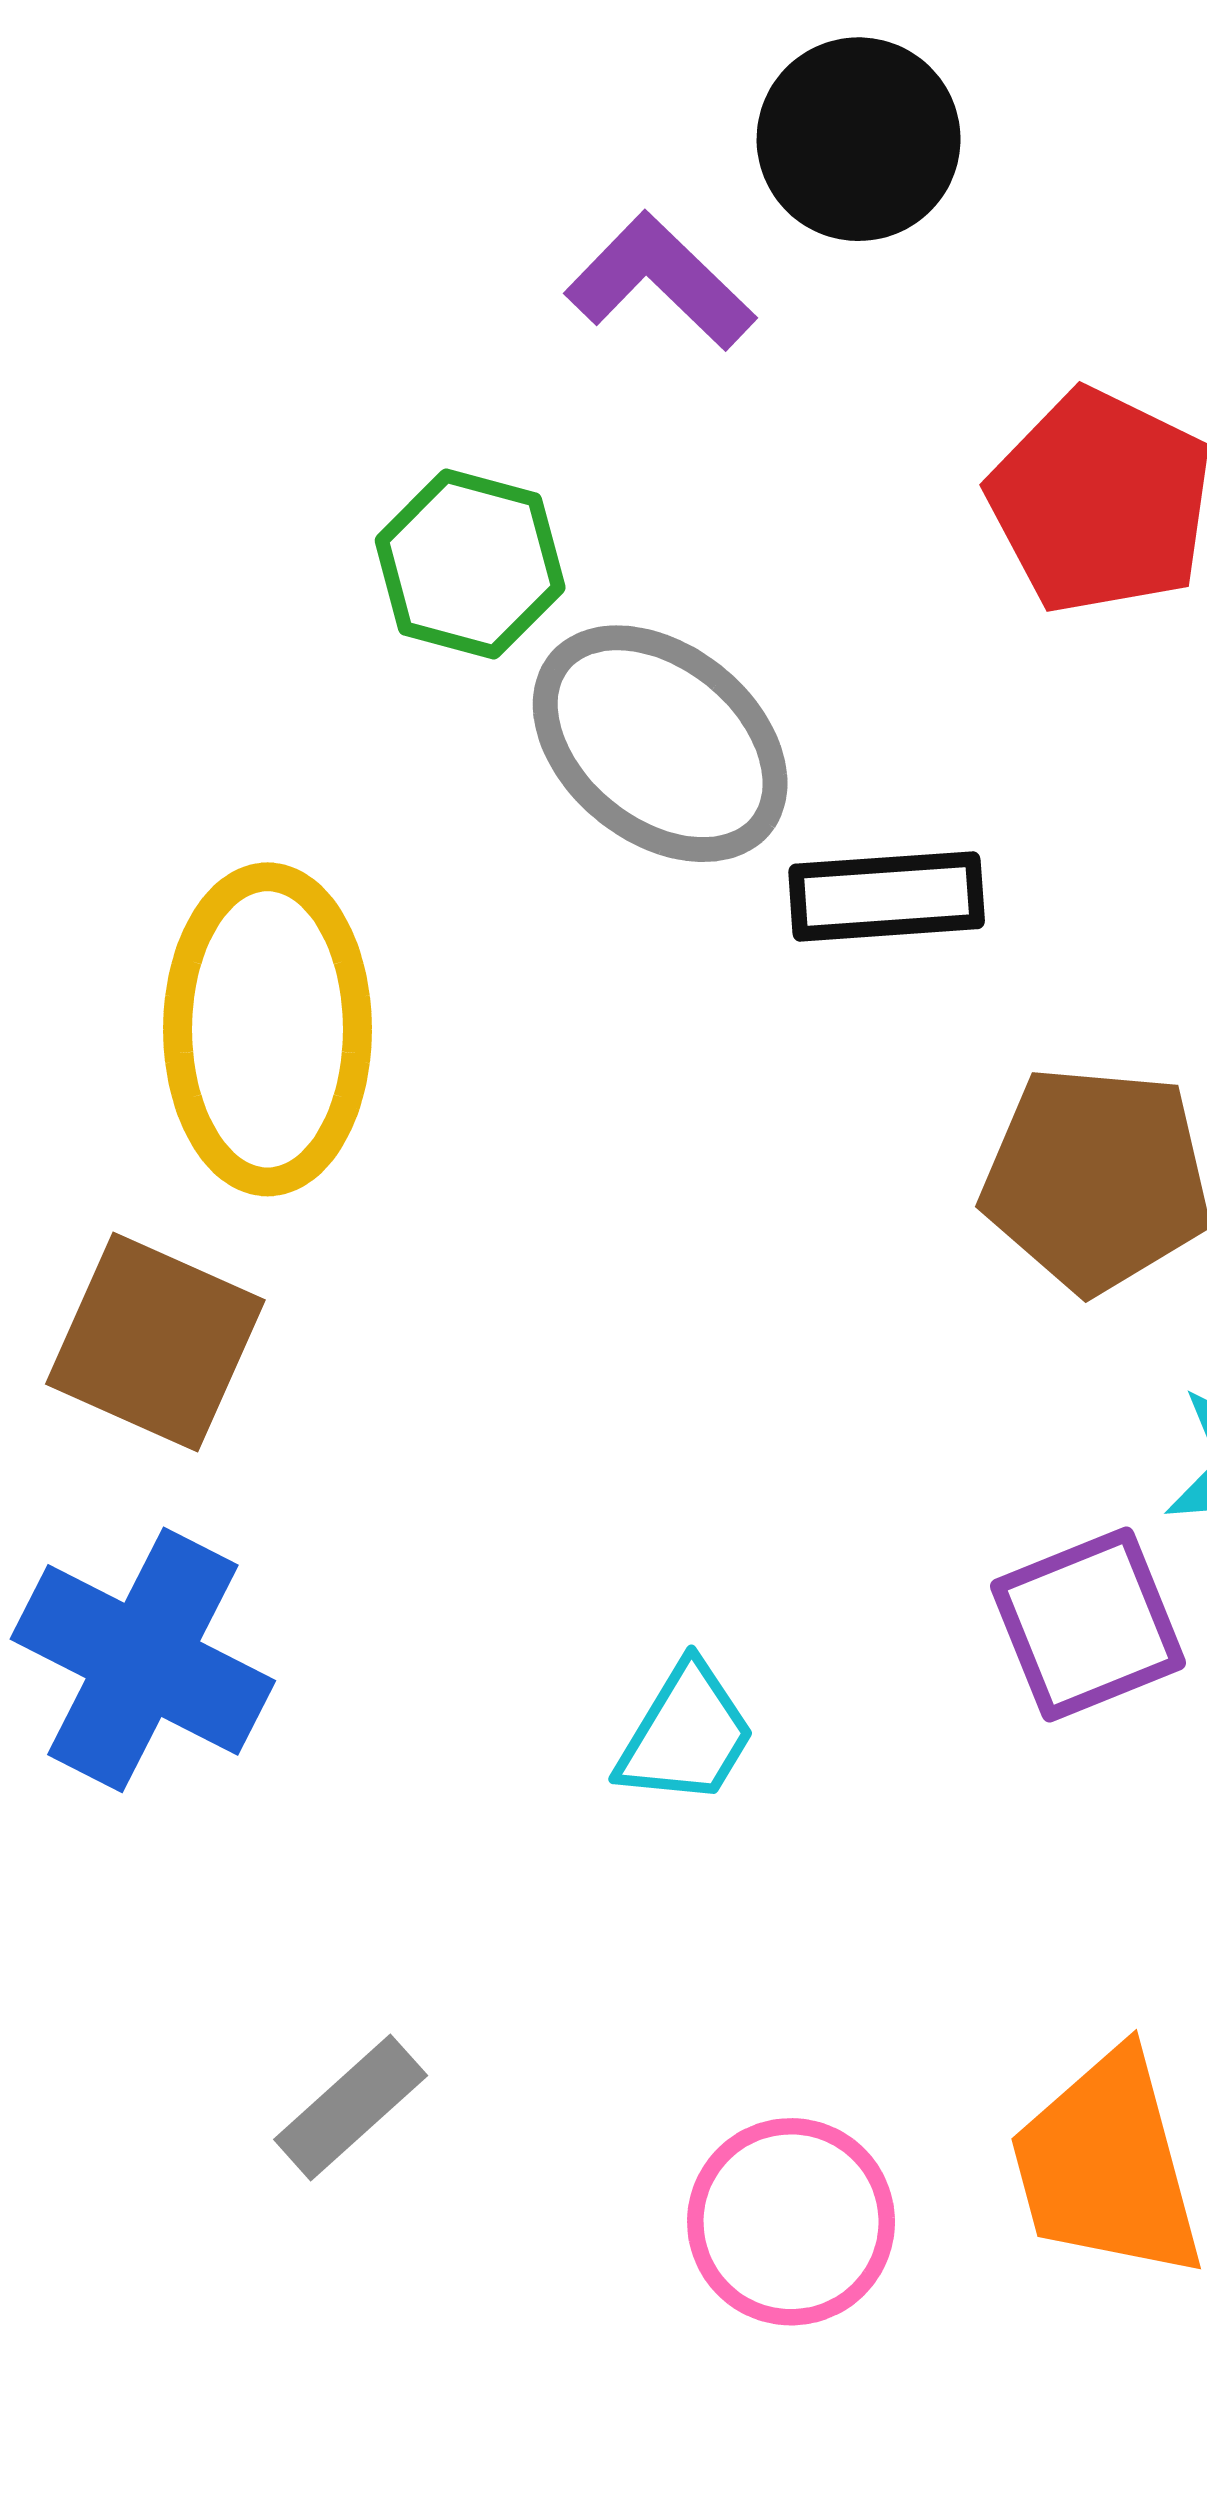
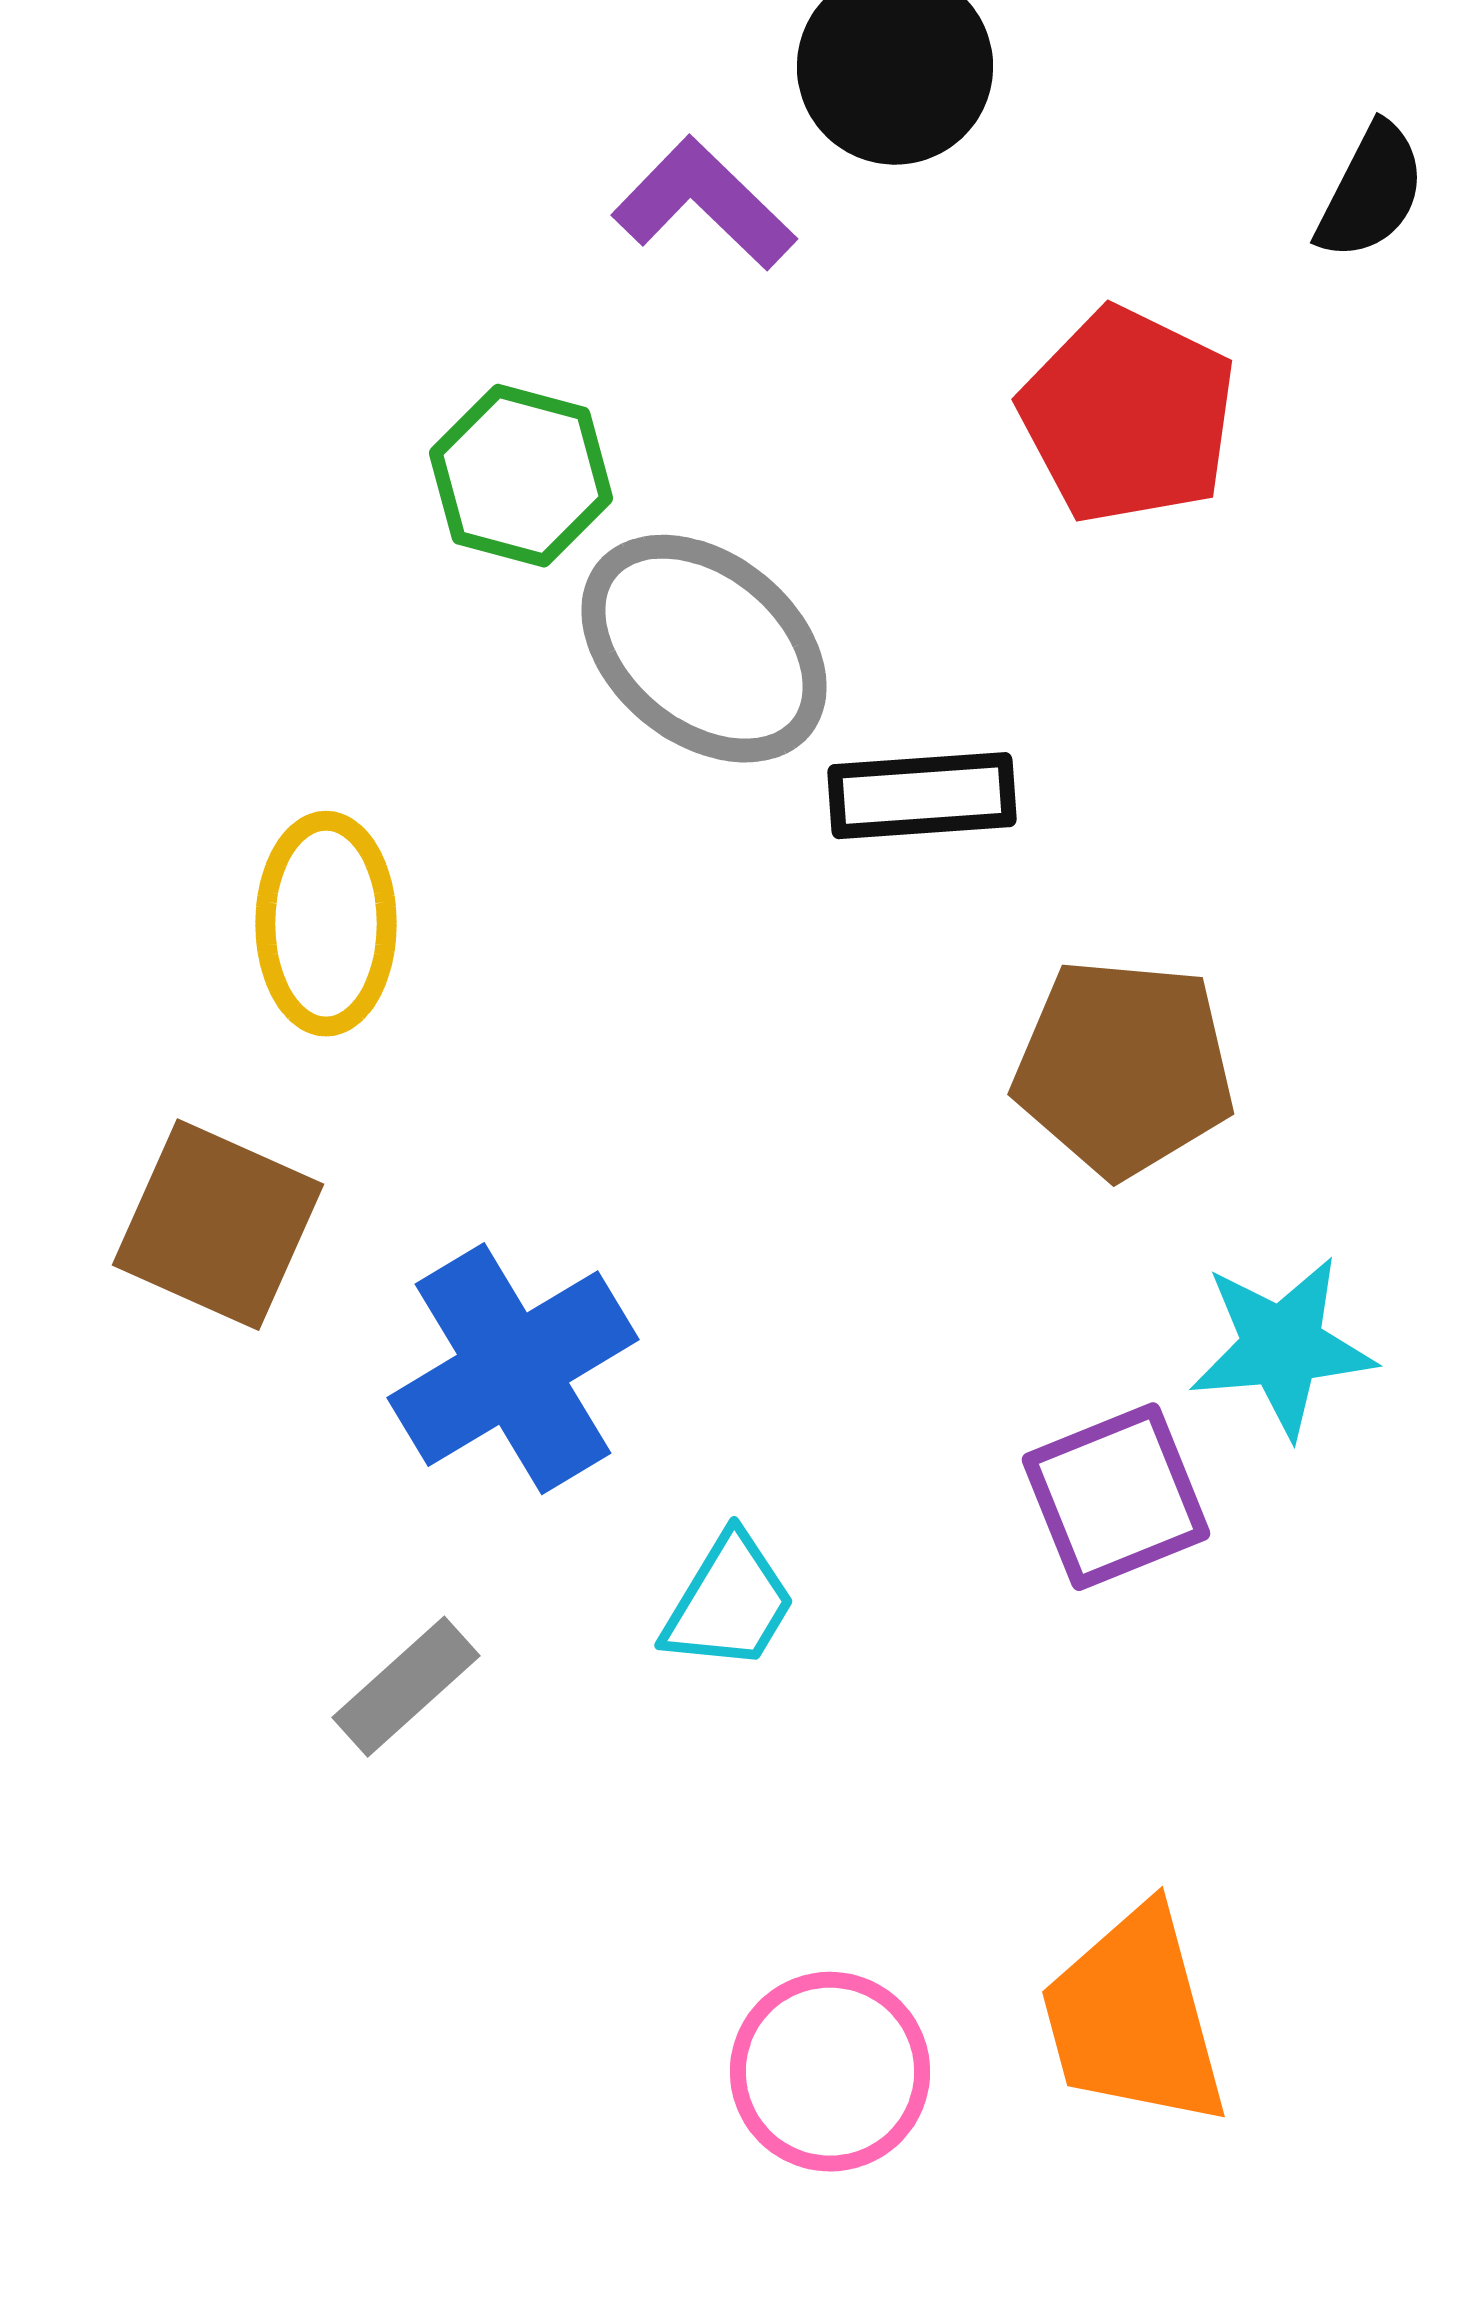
yellow ellipse: (268, 1029) -> (326, 924), size x0.7
blue cross: (143, 1660) -> (513, 1369), moved, turned 32
gray rectangle: (351, 2108) -> (406, 1687), moved

